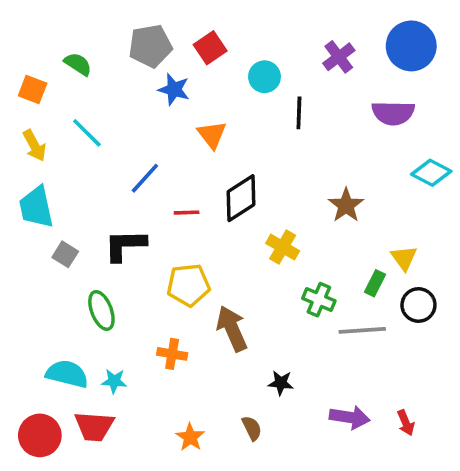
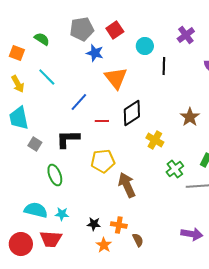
orange triangle: (212, 135) -> (116, 78), size x1.4
green cross: (319, 300) -> (175, 169), turned 30
orange cross: (172, 354) -> (119, 225), moved
black star: (281, 383) -> (94, 224), moved

